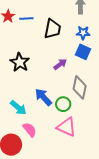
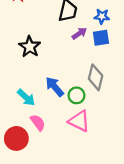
blue square: (83, 52) -> (101, 38), turned -35
purple arrow: (60, 64) -> (79, 33), moved

